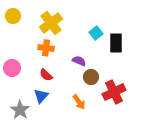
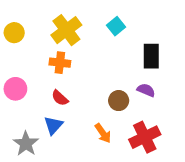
yellow circle: (13, 16) -> (14, 33), moved
cyan square: (96, 33) -> (116, 26), moved
purple semicircle: (79, 61) -> (146, 90), moved
red cross: (114, 92) -> (145, 137), moved

